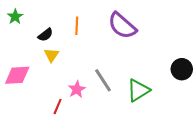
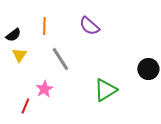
purple semicircle: (122, 26) -> (89, 26), size x0.7
gray line: (103, 80) -> (60, 59), moved

